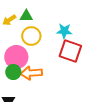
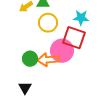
red square: (70, 51) -> (74, 38), moved
pink circle: (16, 57) -> (62, 51), moved

